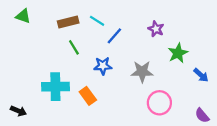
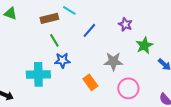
cyan line: (97, 21) -> (69, 10), moved
blue star: (103, 66) -> (62, 60), moved
orange rectangle: (88, 96) -> (90, 82), moved

